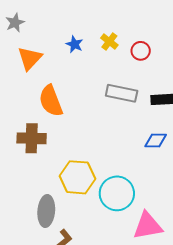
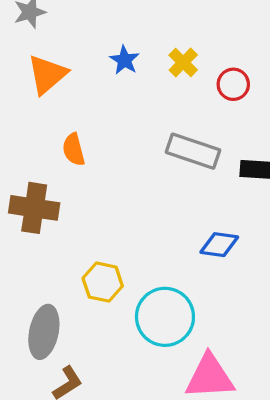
orange semicircle: (51, 101) -> (74, 149), size x0.6
blue diamond: (156, 141) -> (219, 245), moved
yellow hexagon: (77, 177) -> (103, 282), size x0.7

